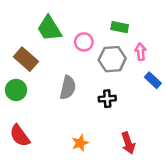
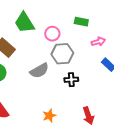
pink arrow: (141, 52) -> (98, 42), turned 80
gray hexagon: (112, 59) -> (62, 54), moved
gray semicircle: (68, 88) -> (39, 71), turned 48

